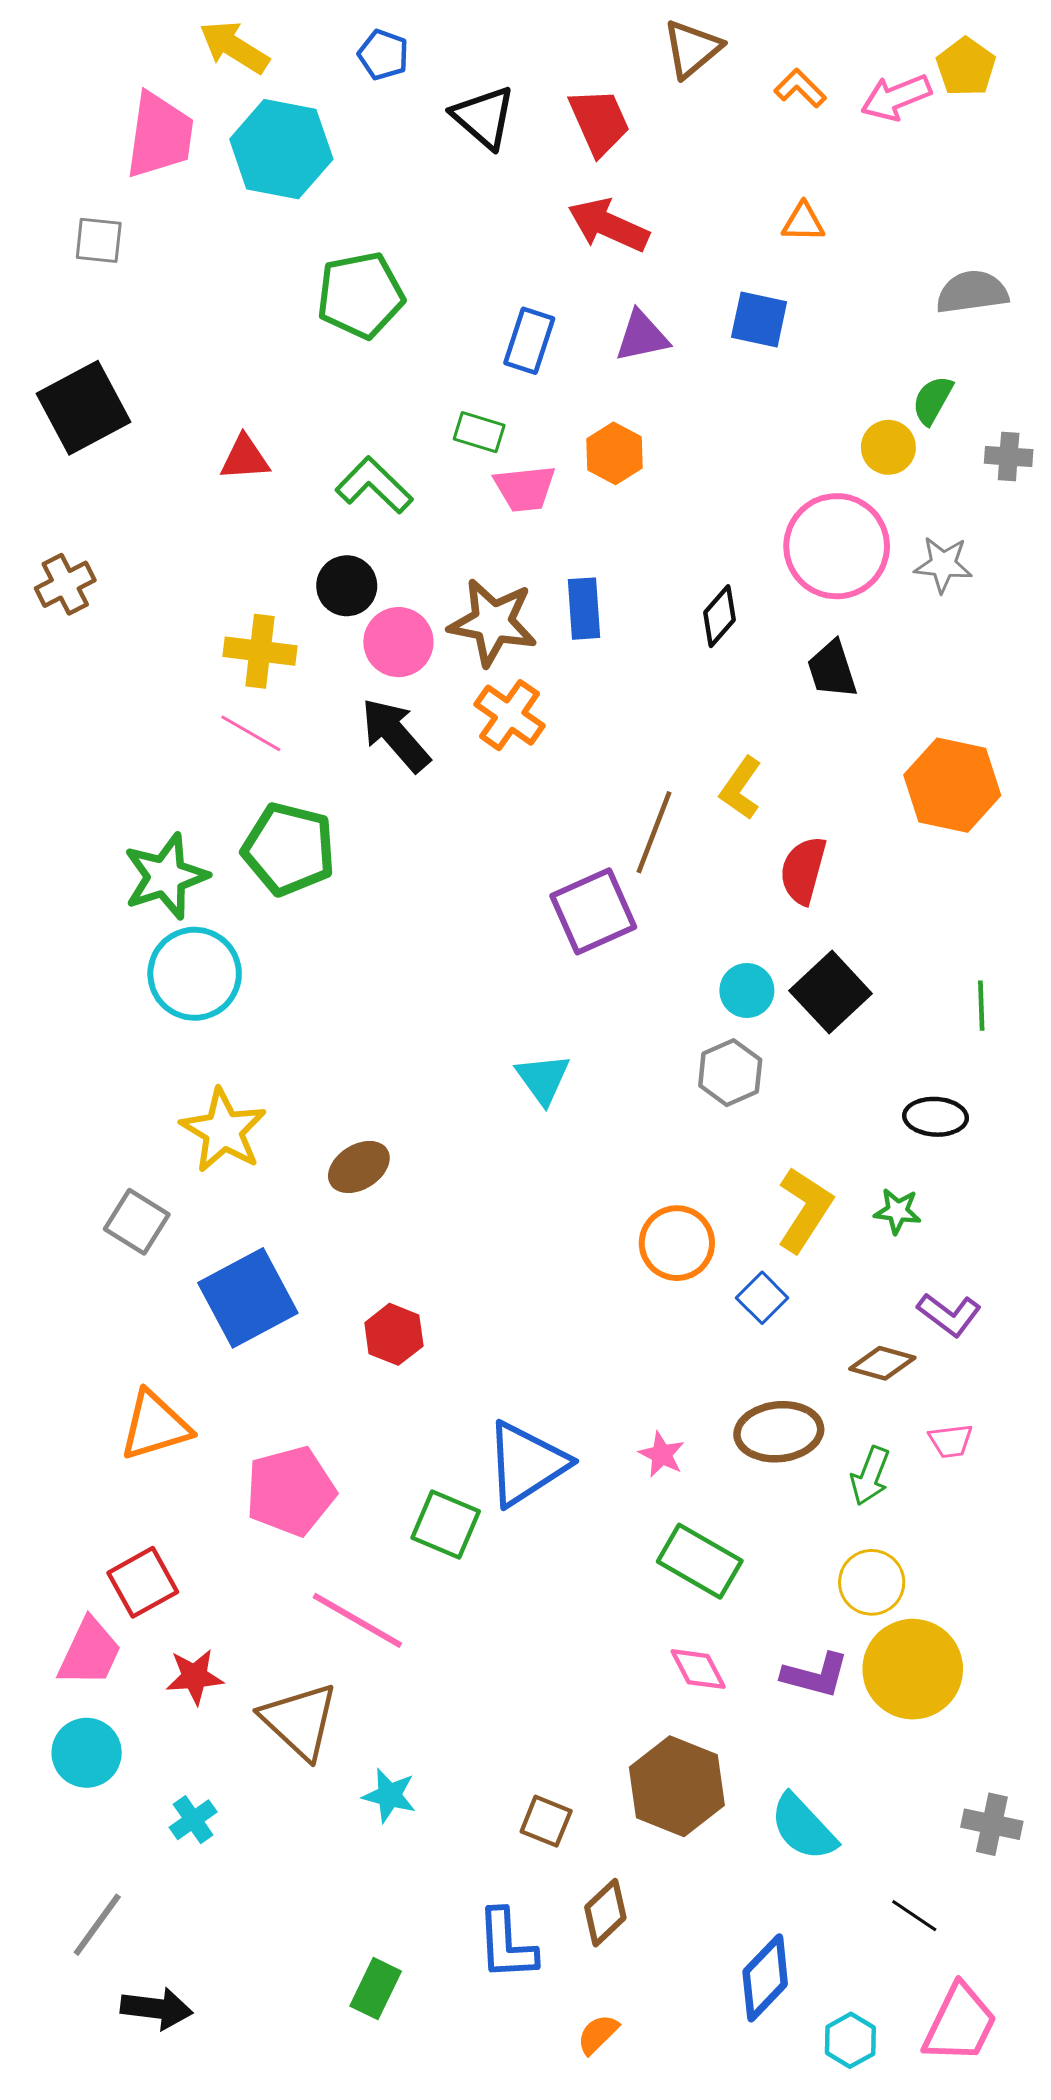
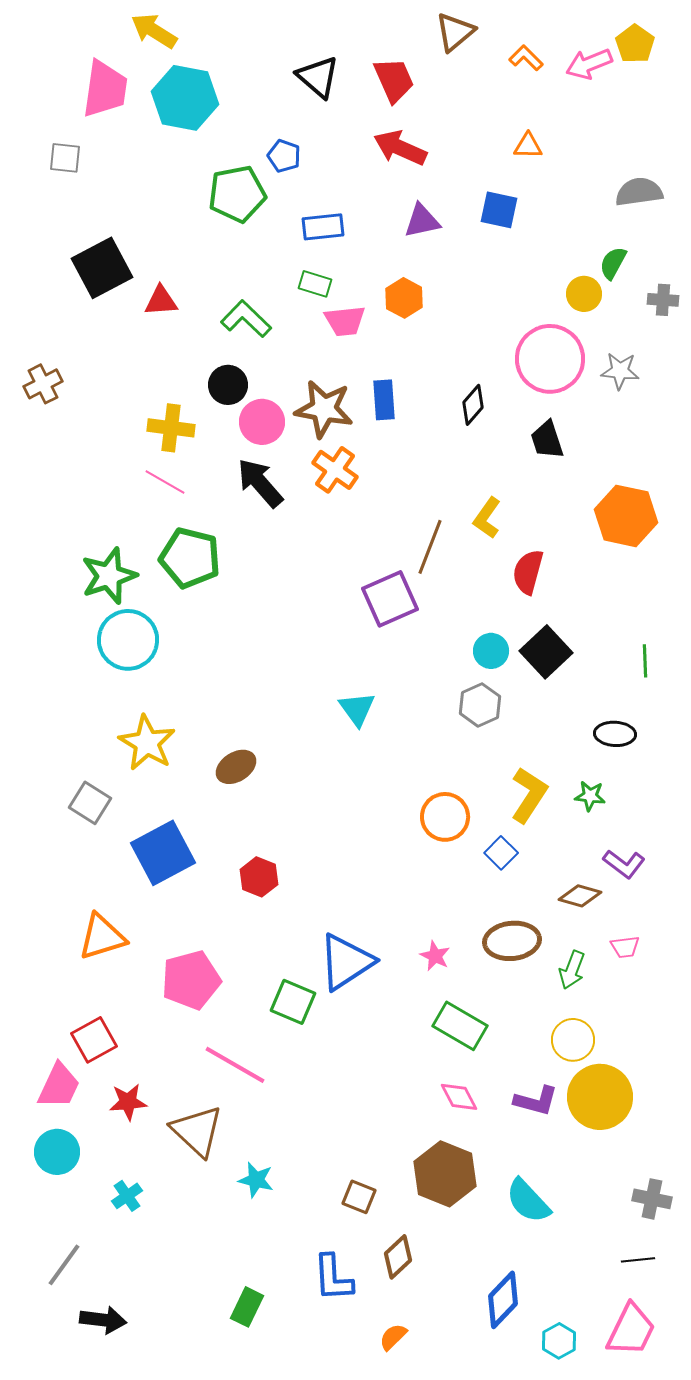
blue pentagon: (383, 55) -> (284, 156), moved
blue rectangle: (529, 341) -> (323, 227), moved, turned 66
black square: (84, 408) -> (102, 268), moved
black line: (914, 1916) -> (638, 1260), moved, turned -40

